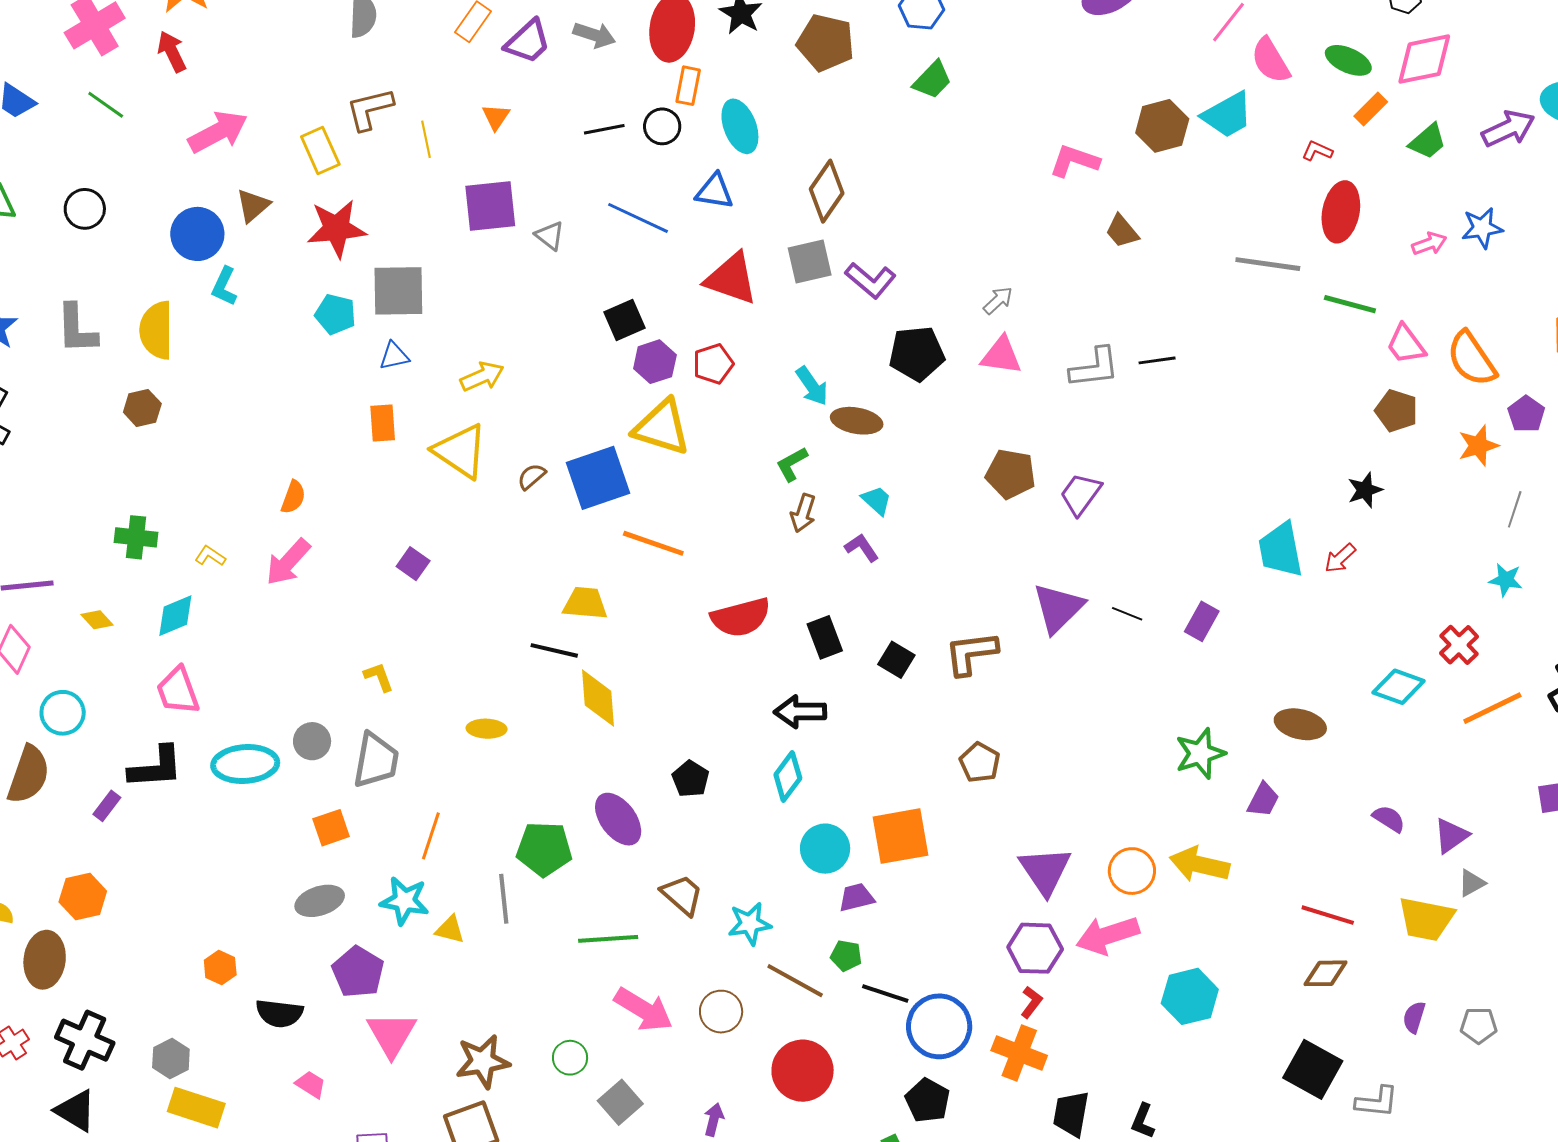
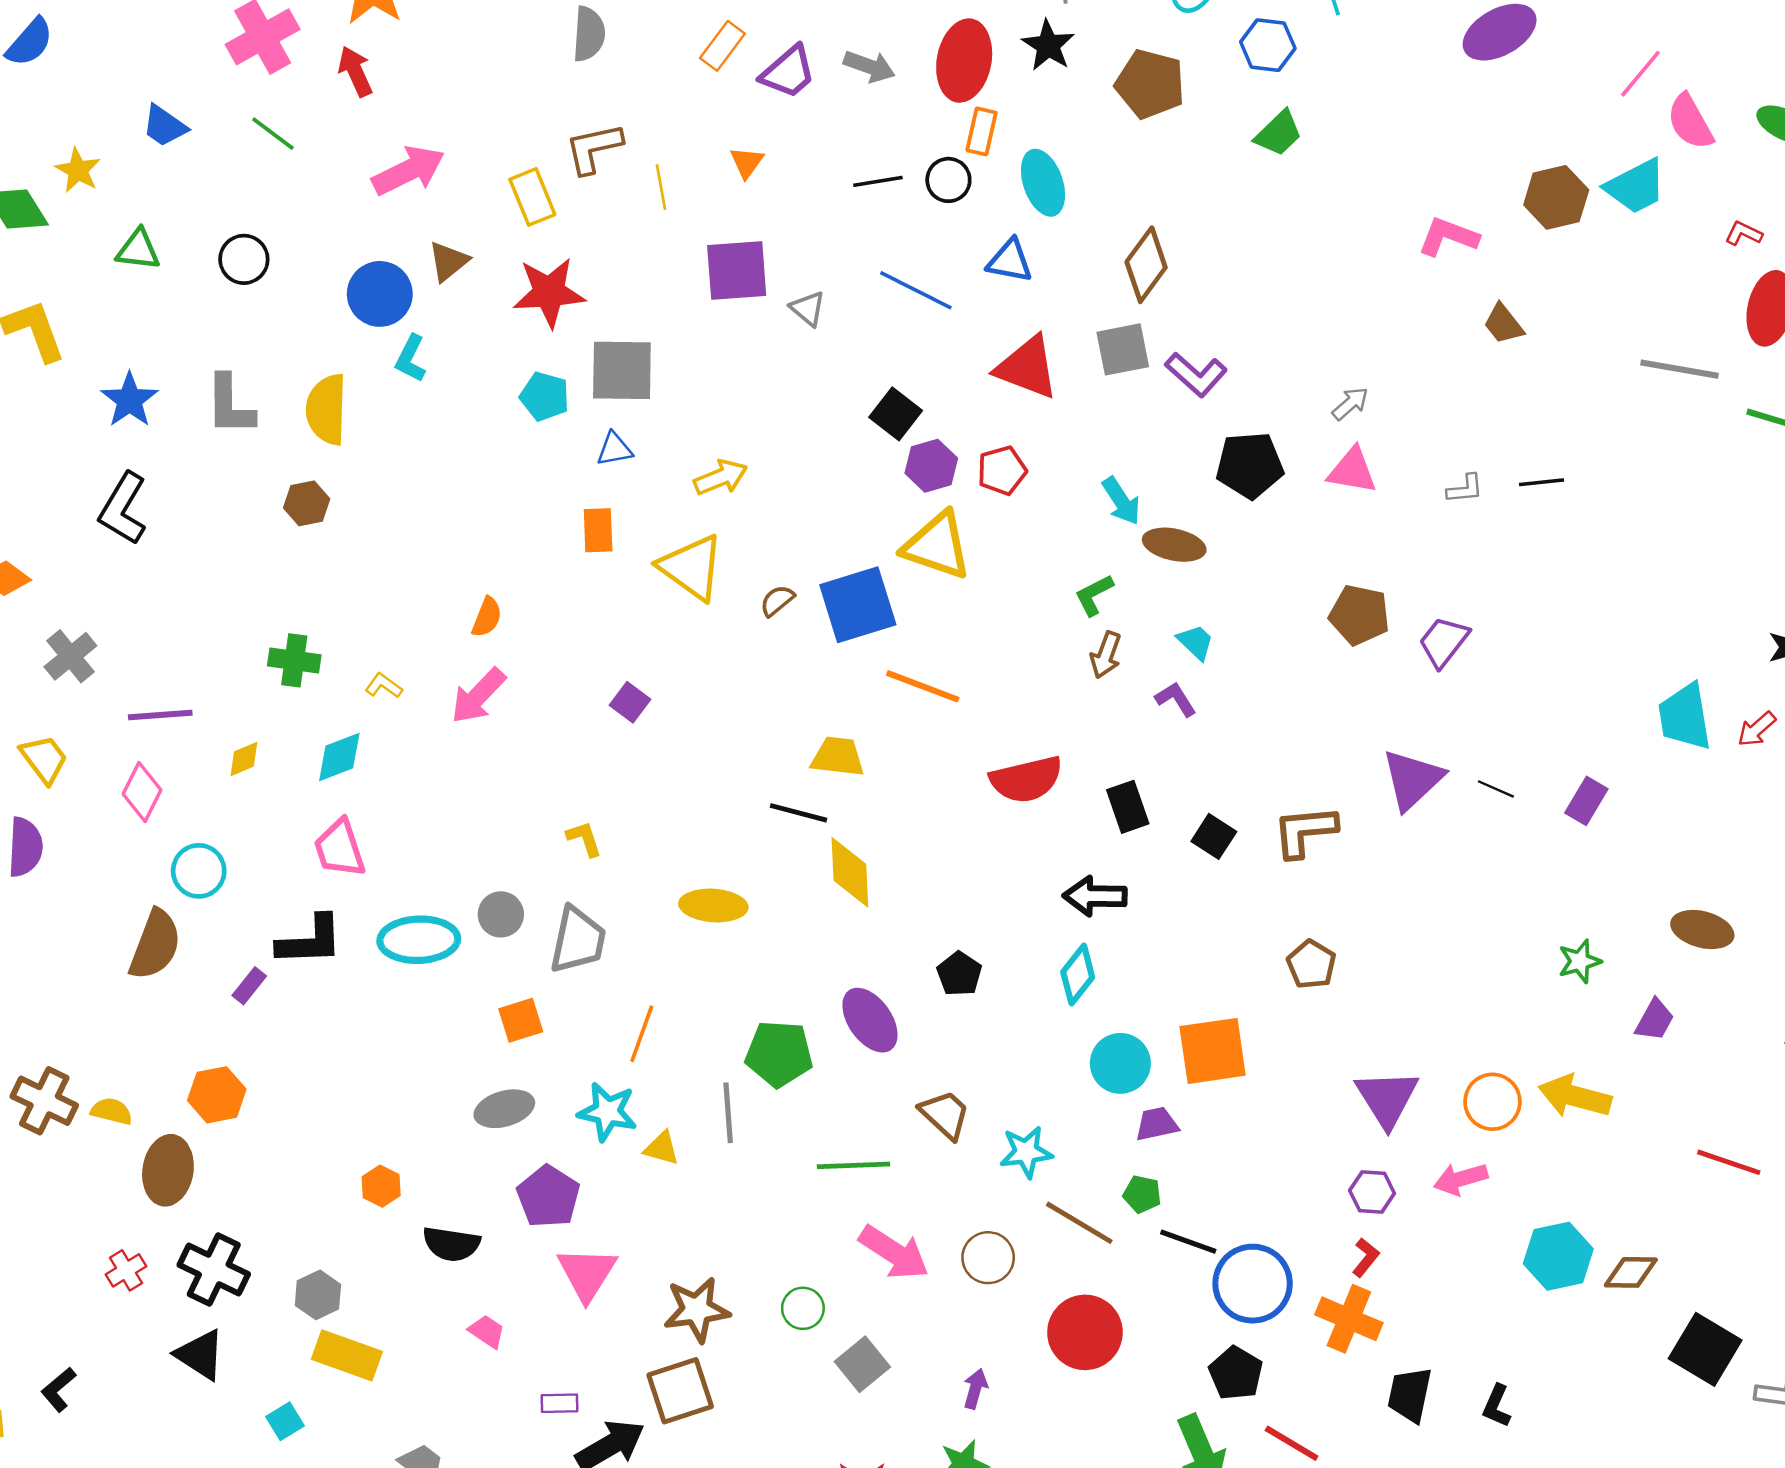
black square: (624, 320) -> (896, 414), turned -30
gray L-shape: (1094, 368) -> (1465, 489), size x0.6
yellow diamond: (97, 620) -> (244, 759), turned -72
yellow ellipse: (487, 729) -> (713, 905), size x1.4
green star: (1200, 753) -> (1580, 961), size x0.7
pink arrow: (1108, 935) -> (1461, 1179), size x0.7
purple hexagon: (1035, 948) -> (1372, 1192), size x0.7
brown diamond: (1325, 973) -> (1631, 1272), moved

